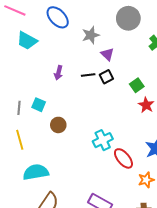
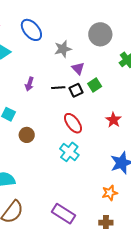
green square: (137, 85) -> (95, 85), moved
cyan cross: (103, 140) -> (69, 152), turned -30
red ellipse: (123, 158) -> (73, 123), moved

